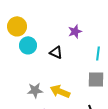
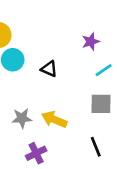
purple star: (75, 31) -> (91, 42), moved
cyan line: (98, 53) -> (104, 70), turned 48

